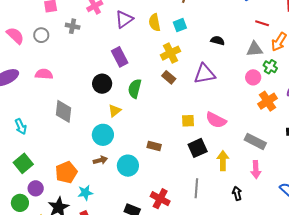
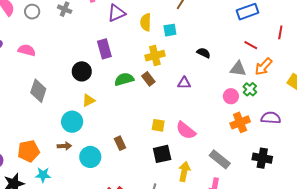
purple triangle: (205, 74) -> (184, 83), size x0.6
green semicircle: (135, 89) -> (124, 79), moved, turned 48
brown rectangle: (154, 146) -> (120, 143), turned 40

